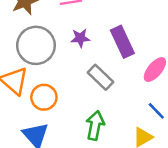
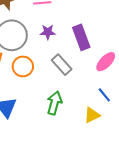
orange circle: (44, 97) -> (23, 66), moved

